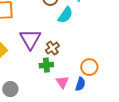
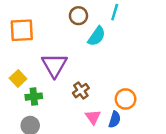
brown cross: (52, 48) -> (81, 91), moved
green cross: (46, 65) -> (34, 97), moved

